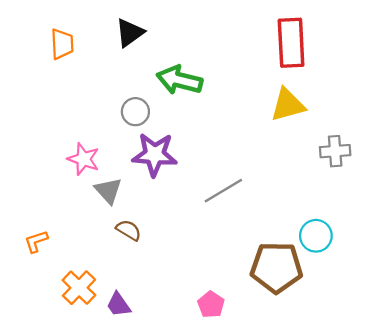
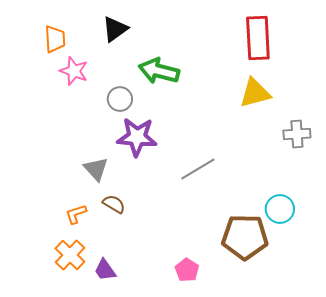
pink star: (83, 159) -> (74, 71), moved
orange L-shape: (36, 241) -> (76, 214), moved

